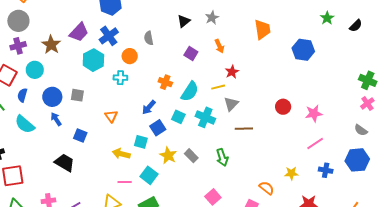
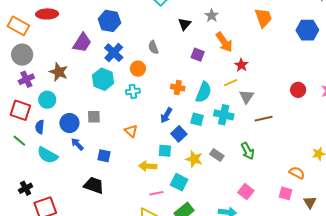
purple trapezoid: (79, 32) -> (82, 43), moved
orange arrow: (219, 46) -> (224, 42), size x1.5

